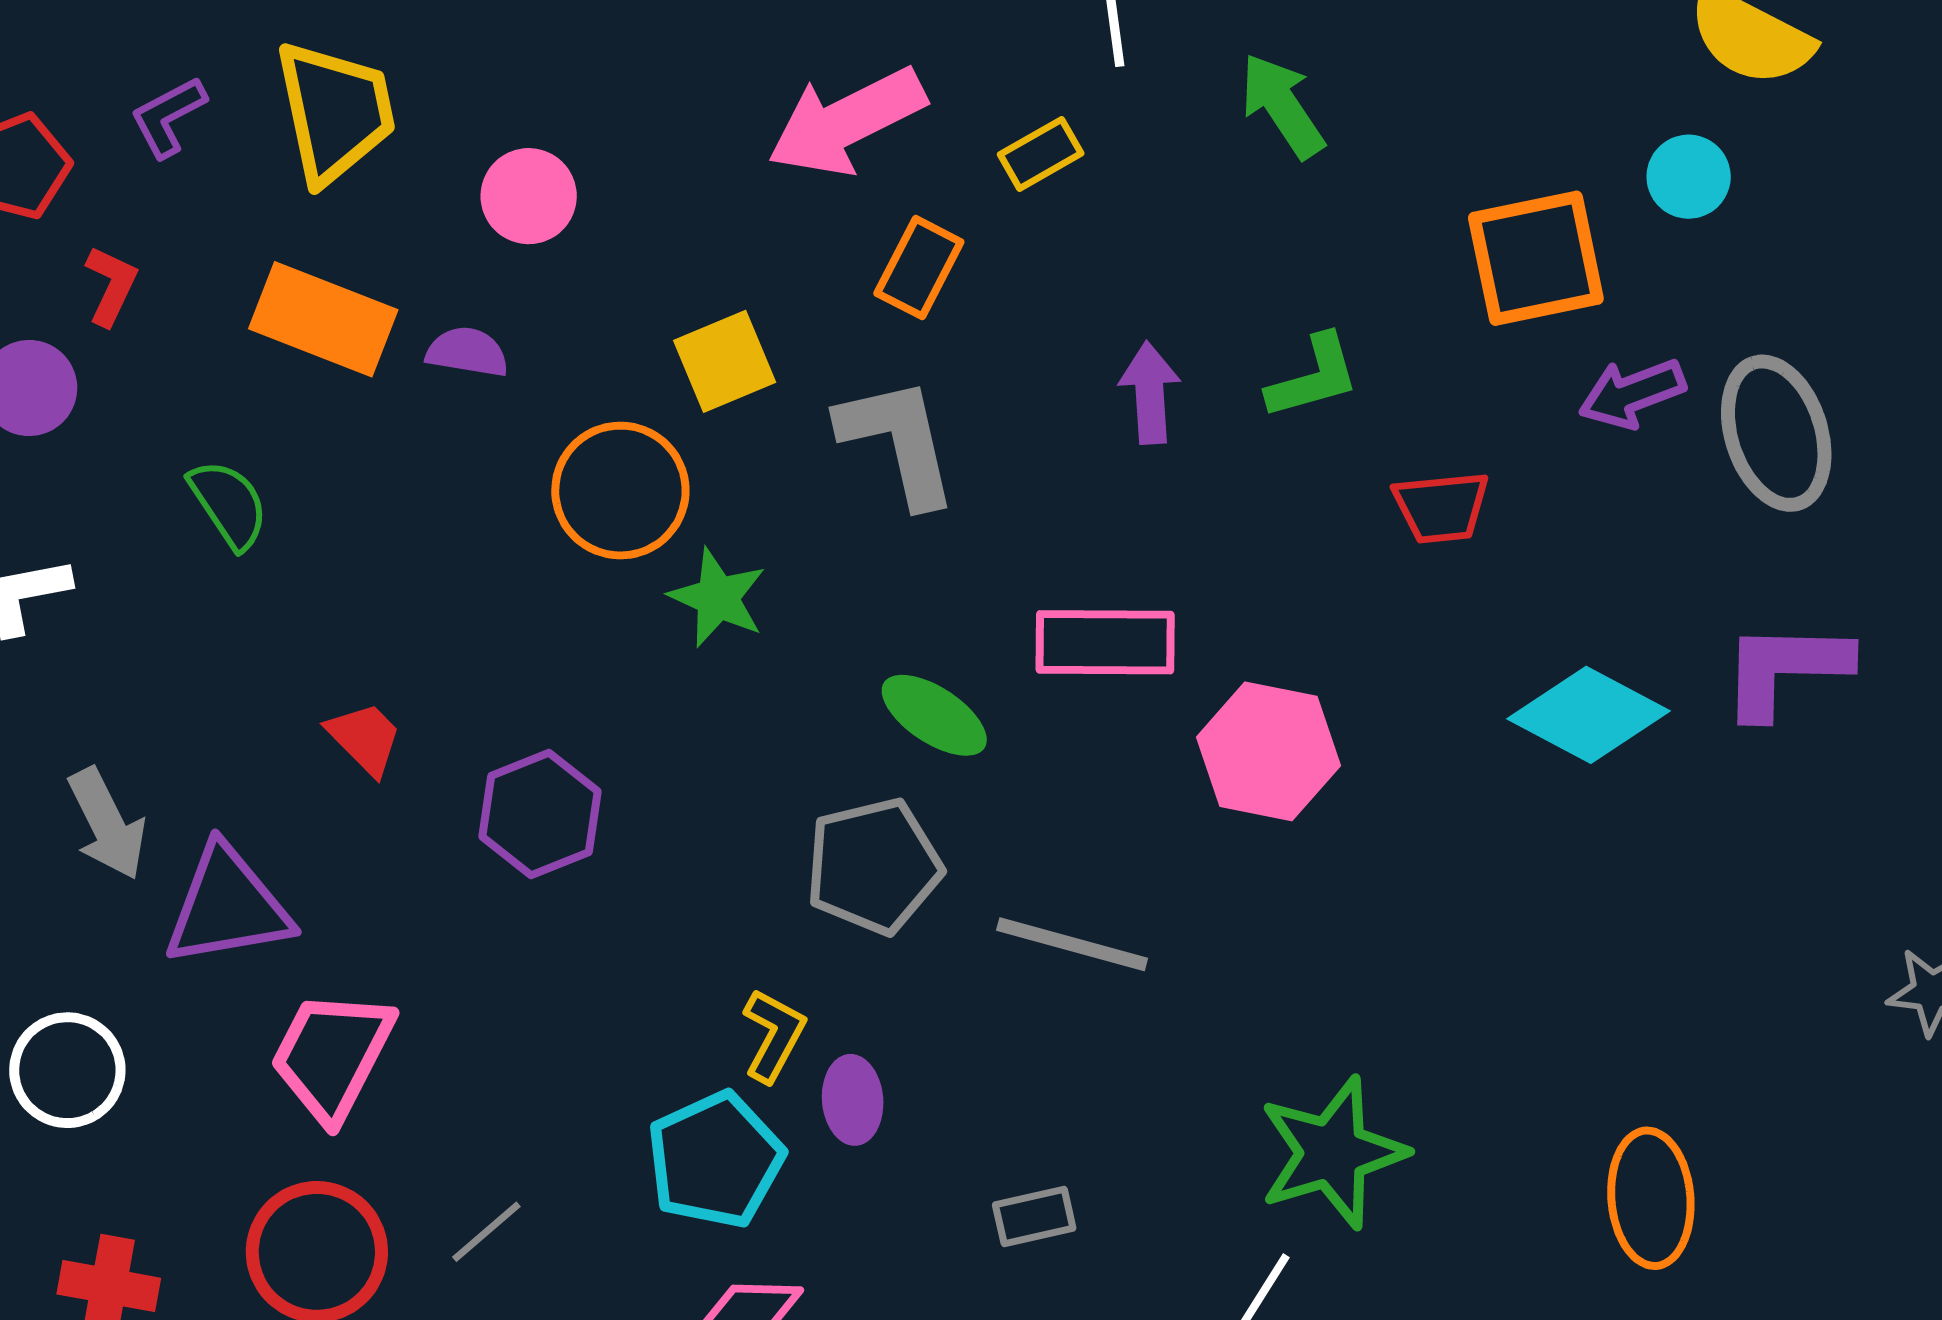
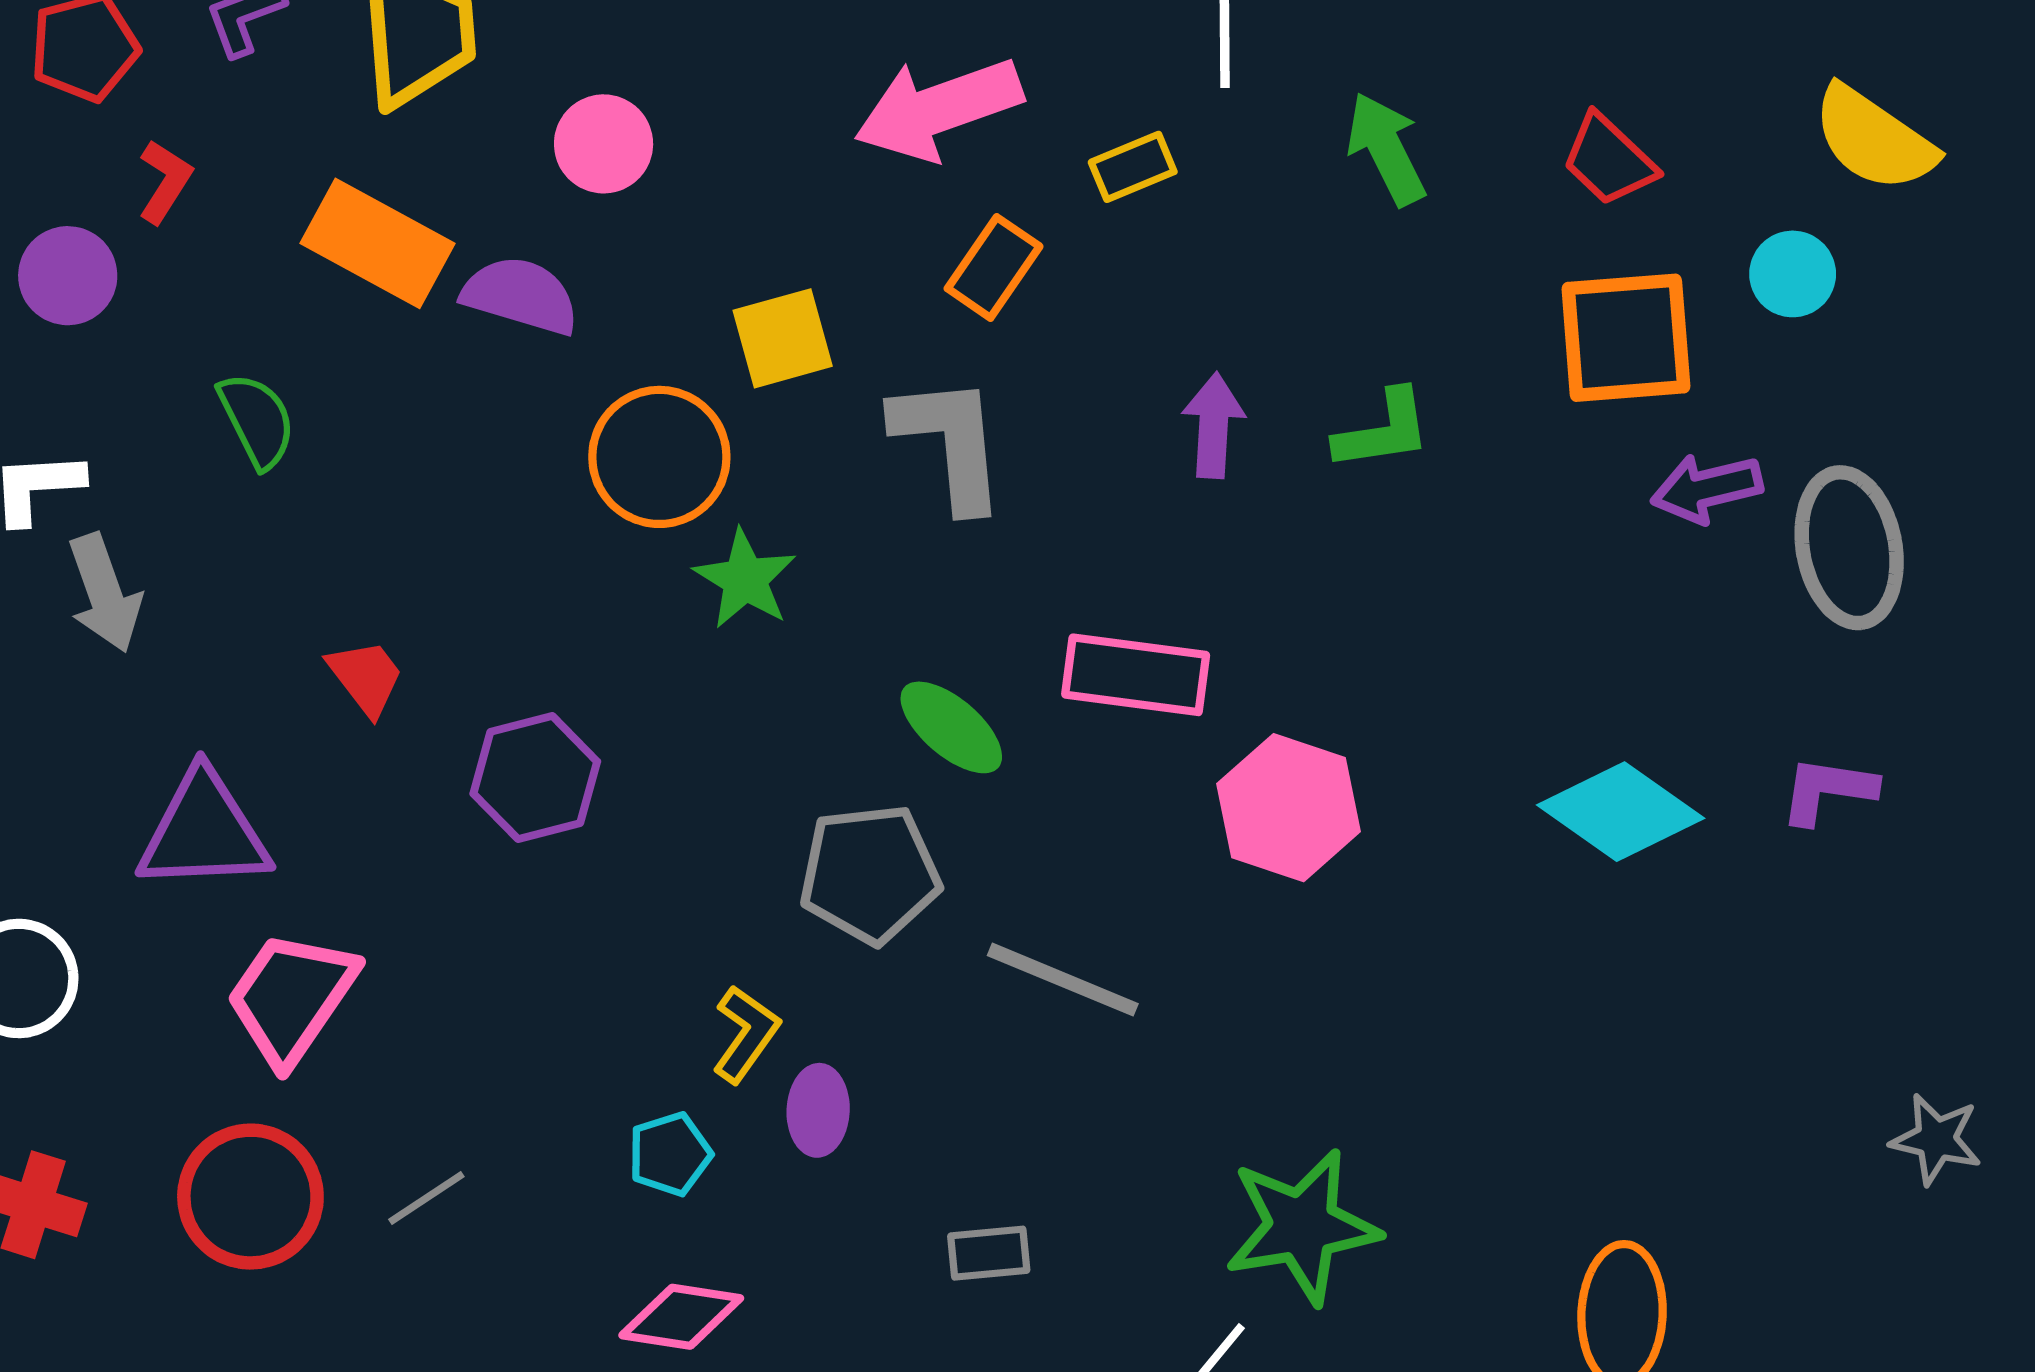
purple semicircle: (467, 352) -> (521, 295), size x1.4
red trapezoid: (1441, 507) -> (1609, 160), moved, turned 42
purple L-shape: (1785, 669) -> (1828, 790), size x0.7
gray arrow: (107, 824) -> (104, 593), moved
cyan pentagon: (715, 1160) -> (670, 1154), size x0.6

